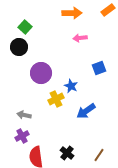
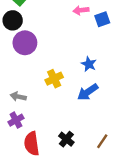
blue square: (99, 68) -> (102, 19), moved
purple circle: (41, 73) -> (25, 43), moved
blue star: (71, 86) -> (89, 64), moved

